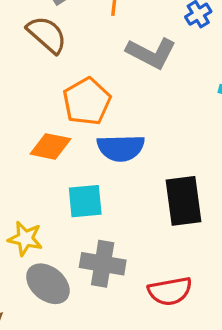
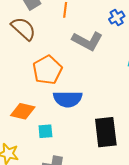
orange diamond: (50, 146) -> (23, 111), moved
cyan square: (85, 201) -> (45, 131), size x0.7

